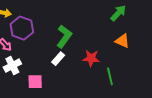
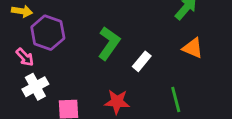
red star: (91, 58) -> (117, 102), moved
white rectangle: (58, 59) -> (142, 61), moved

